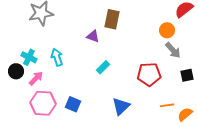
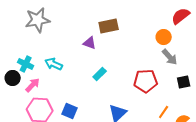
brown rectangle: (112, 19) -> (109, 26), turned 66
cyan arrow: (57, 57) -> (54, 64), turned -48
orange line: (167, 105) -> (164, 112), turned -48

